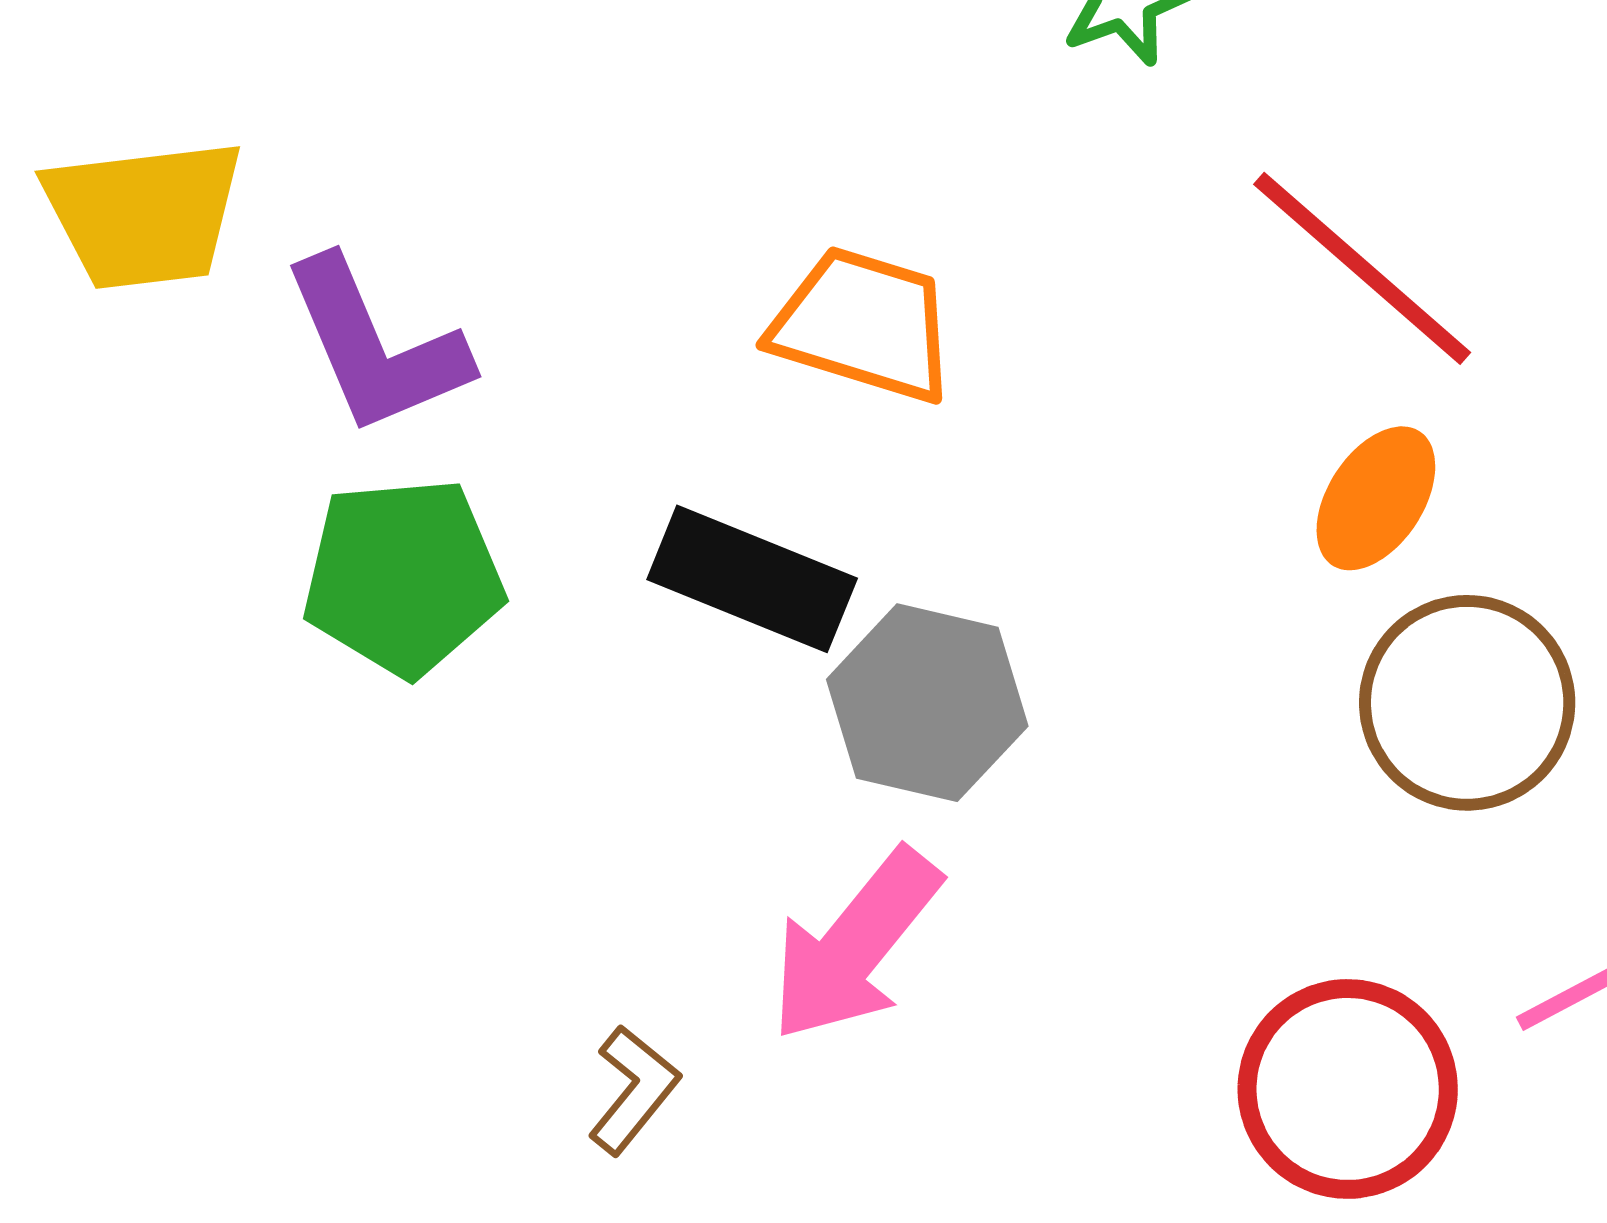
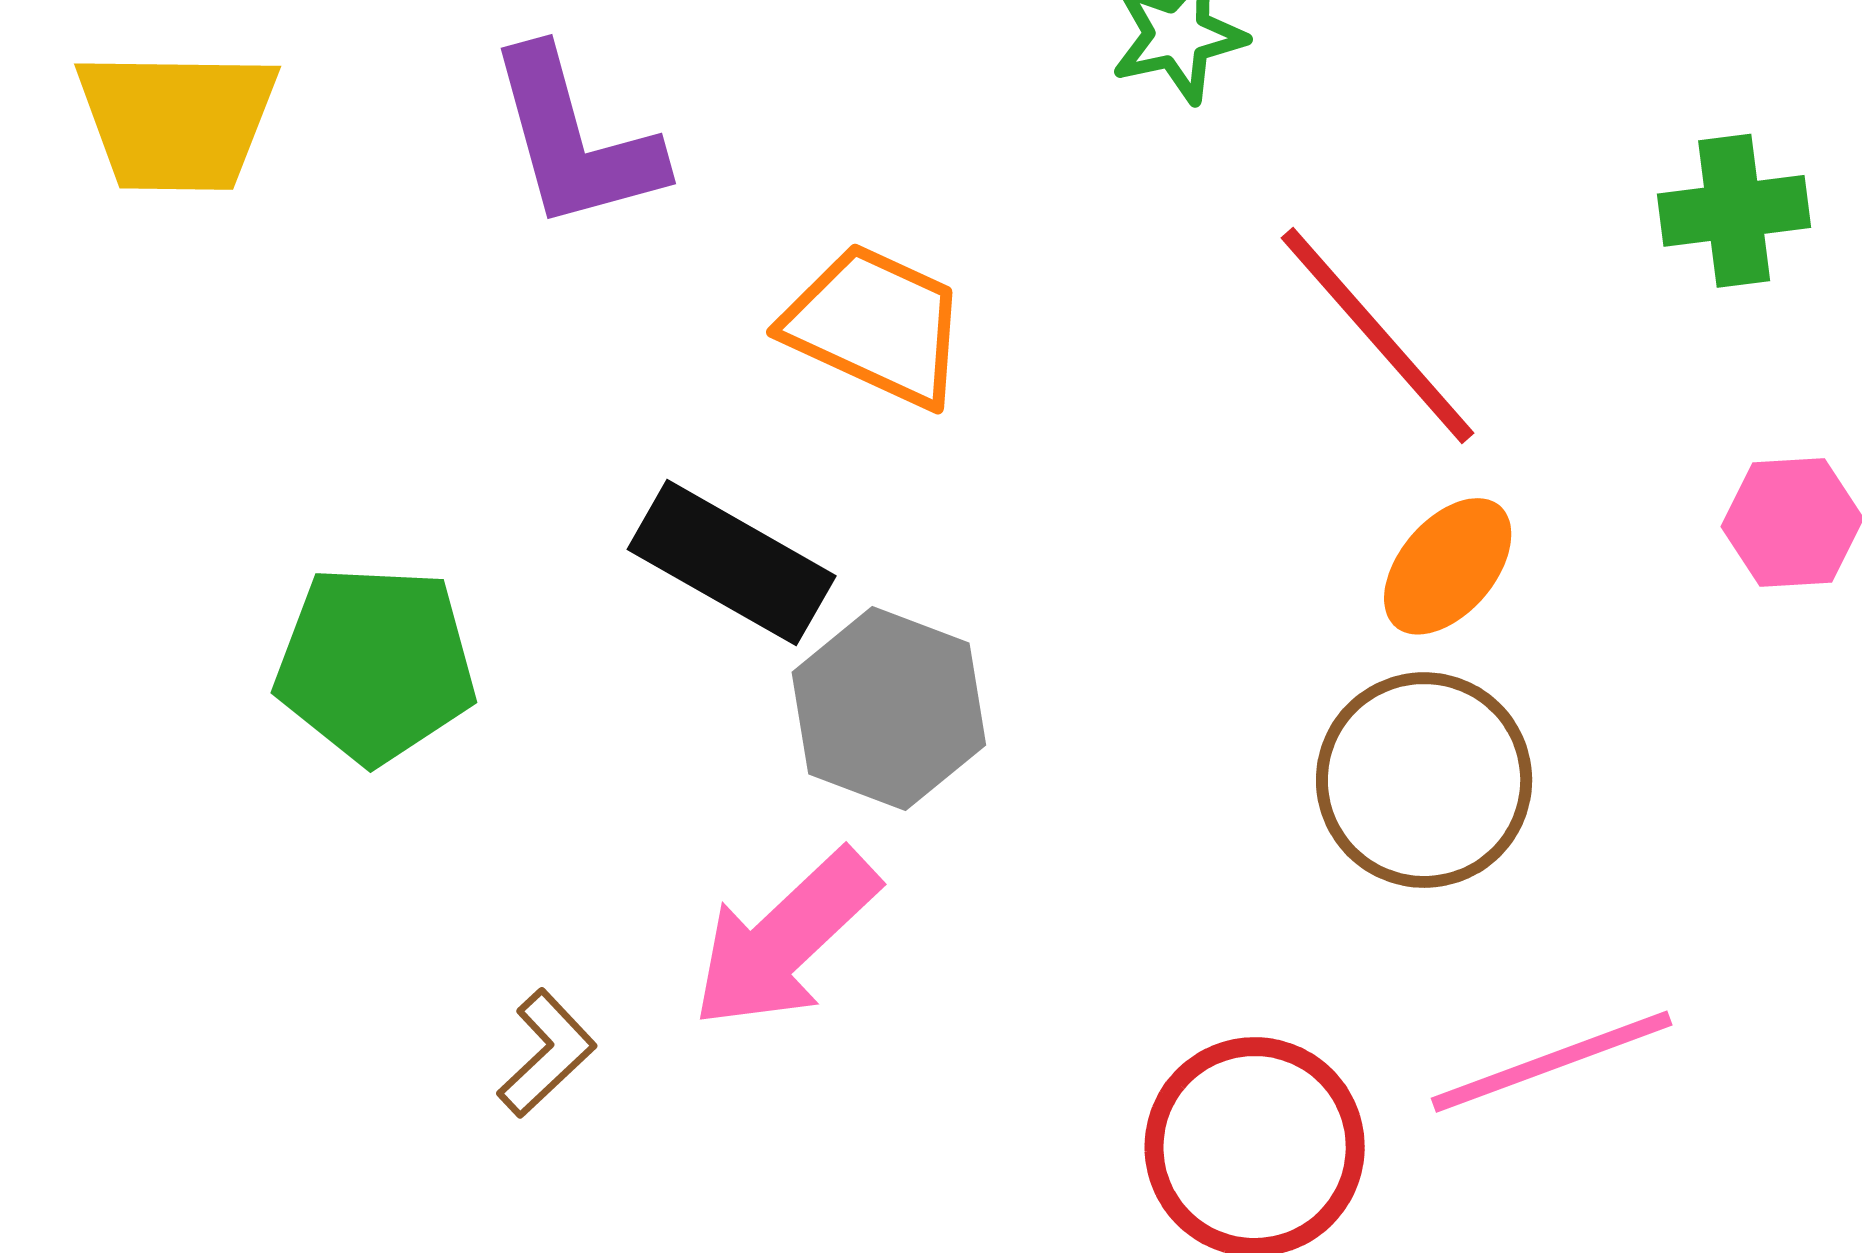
purple L-shape: (375, 346) -> (575, 140), moved
orange ellipse: (1376, 498) -> (1448, 566), moved
green pentagon: (403, 577) -> (375, 664), moved

